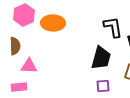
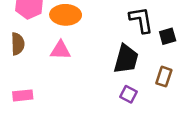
pink triangle: (29, 66) -> (61, 50), moved
purple square: (103, 86) -> (129, 94), turned 32

